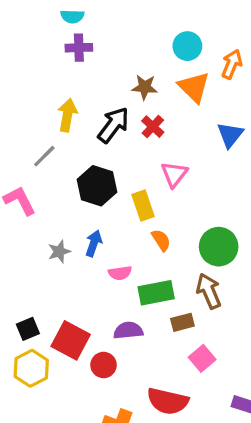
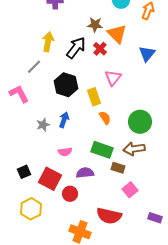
orange triangle: (194, 87) -> (117, 34), moved
pink semicircle: (120, 273) -> (65, 152), moved
brown arrow: (209, 291) -> (134, 149), turned -75
green rectangle: (156, 293) -> (102, 150), turned 30
brown rectangle: (182, 322) -> (118, 168), turned 32
yellow hexagon: (31, 368) -> (31, 209), moved

